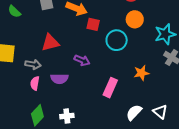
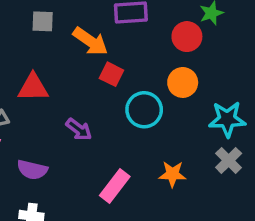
purple semicircle: (59, 79) -> (32, 170), moved

